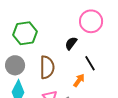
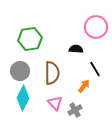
black semicircle: (71, 43) -> (76, 49), turned 56

